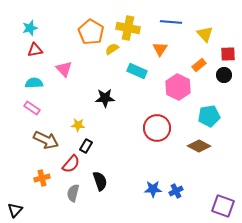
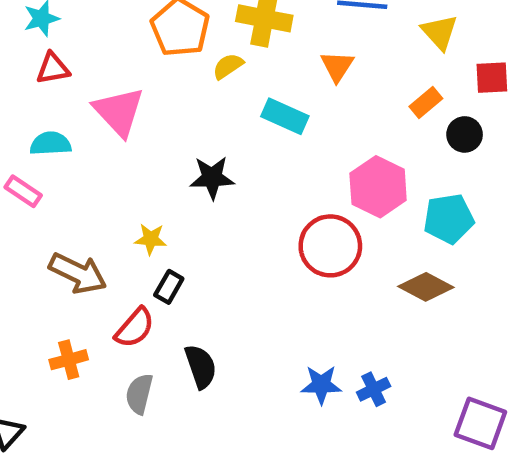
pink triangle: (64, 69) -> (119, 112), size x1.4
black circle: (224, 75) -> (465, 134), moved
pink hexagon: (178, 87) -> (378, 187), moved
pink rectangle: (32, 108) -> (23, 191), moved

